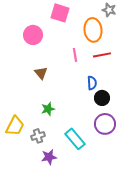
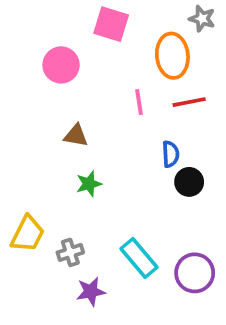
brown triangle: (41, 73) -> (76, 136), turned -40
green star: (48, 109) -> (89, 184), moved
purple circle: (105, 124) -> (195, 273), moved

